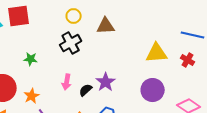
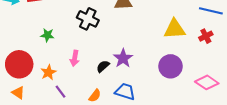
black cross: (71, 43) -> (88, 19), turned -35
red cross: (188, 60) -> (206, 36), turned 32
pink arrow: (67, 82) -> (75, 58), moved

